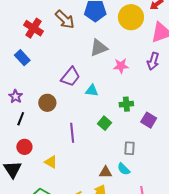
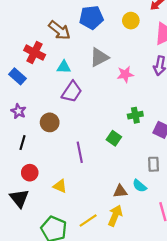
yellow circle: (131, 17) -> (131, 21), size x0.6
red cross: (33, 28) -> (35, 52), moved
cyan triangle: (92, 91) -> (64, 67), moved
purple star: (16, 96) -> (18, 111), moved
gray rectangle: (129, 148) -> (154, 164), moved

